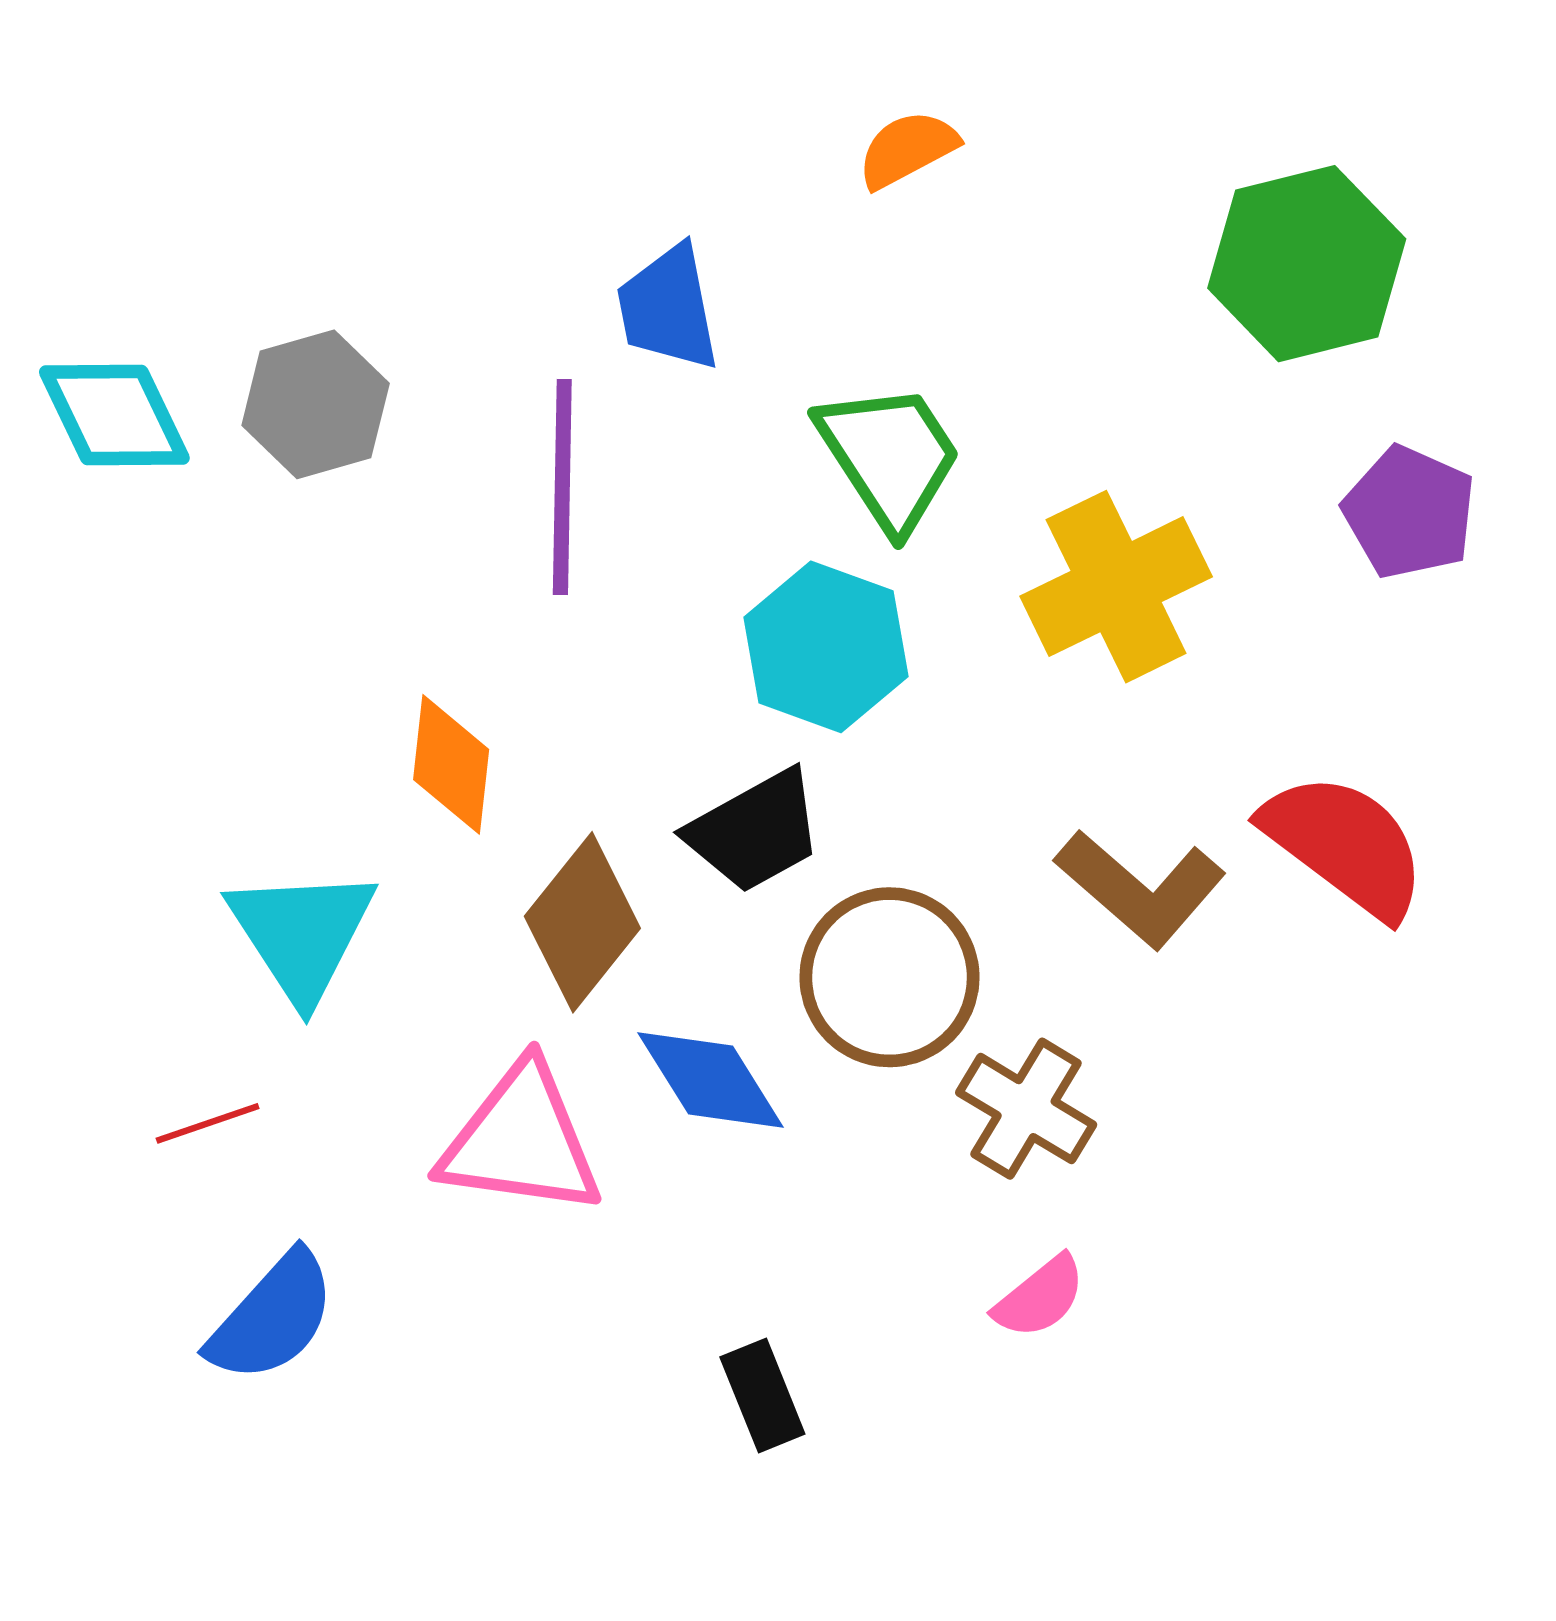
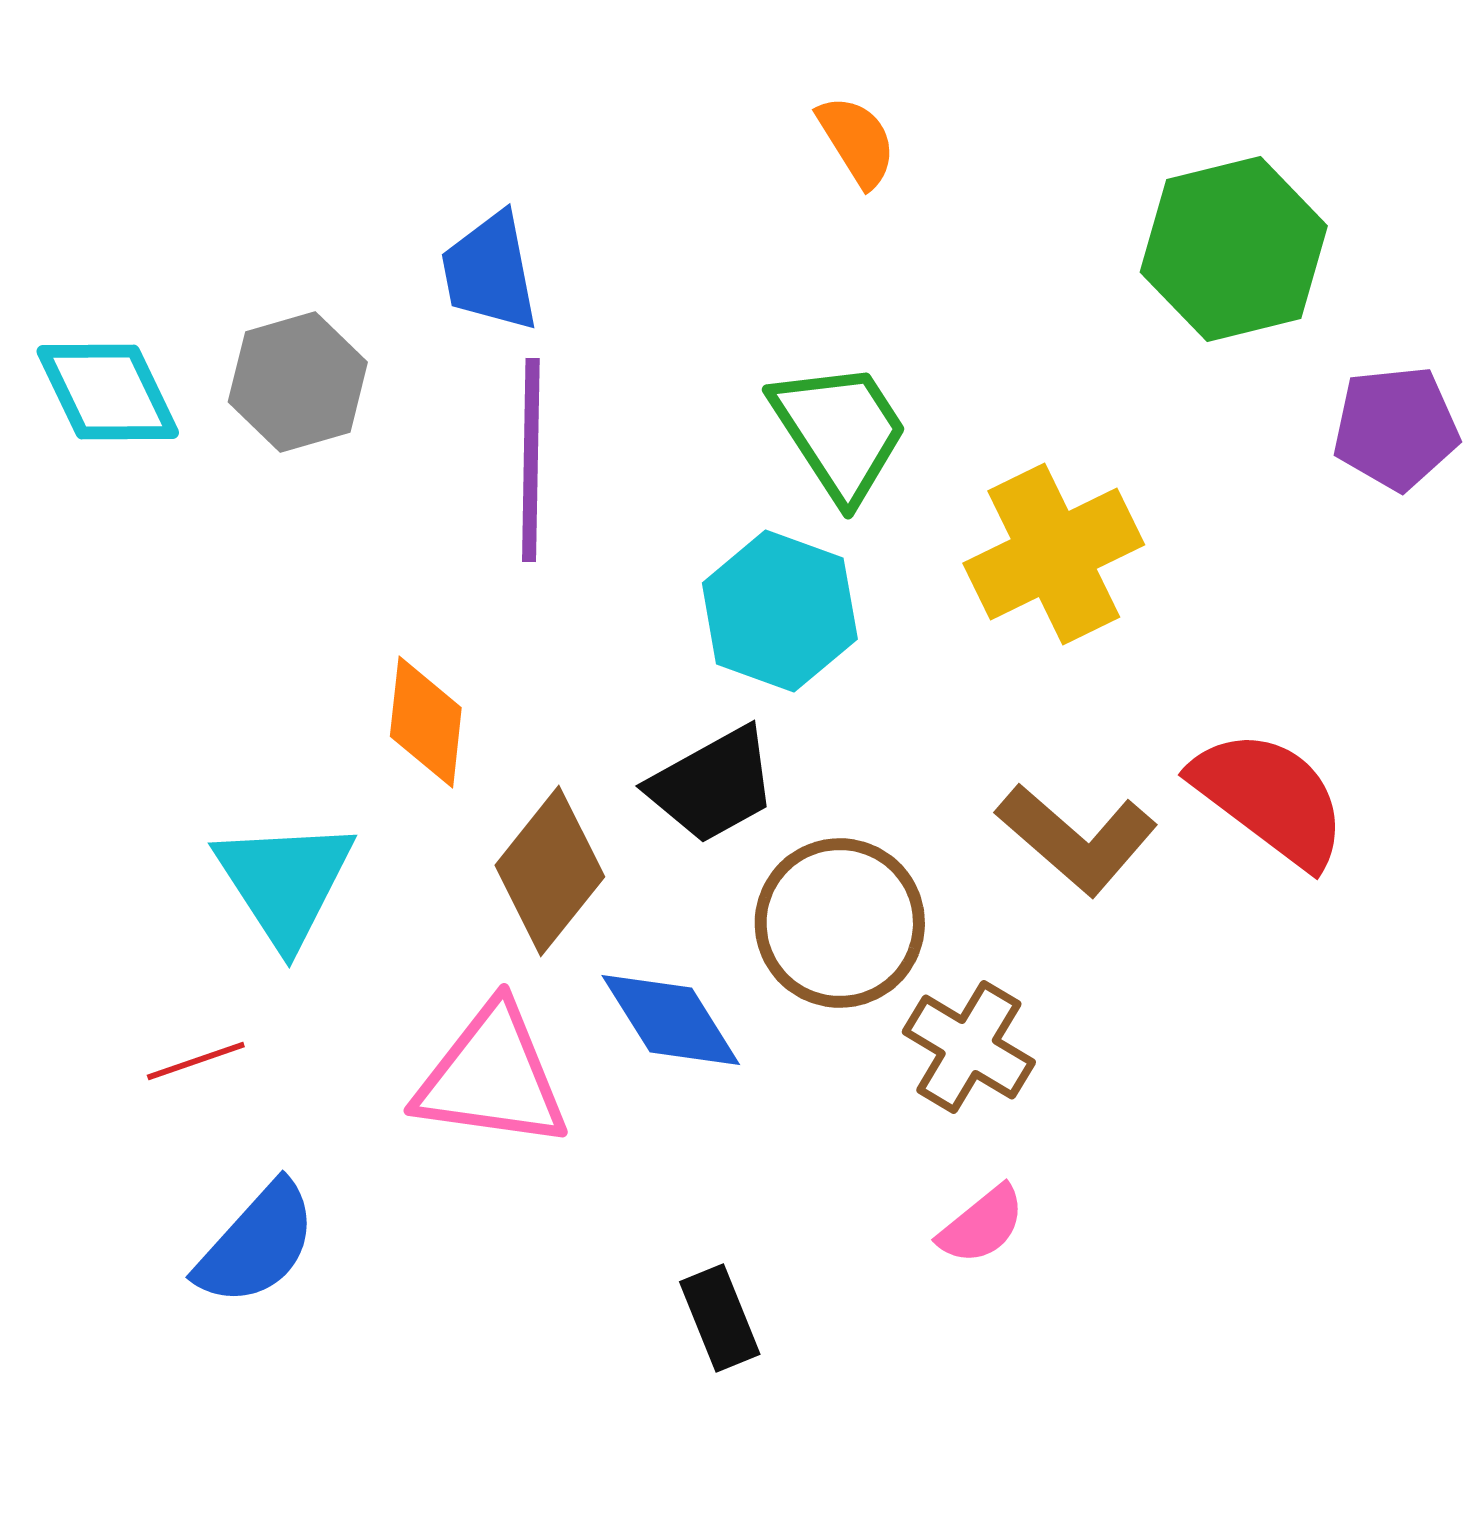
orange semicircle: (907, 149) -> (857, 141), turned 86
blue trapezoid: (668, 308) -> (490, 272), moved
purple pentagon: (1409, 512) -> (1396, 428), moved, turned -30

